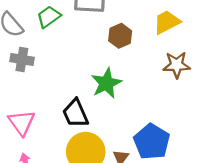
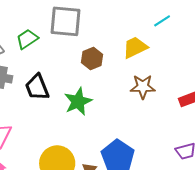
black trapezoid: (75, 113) -> (37, 87), moved

